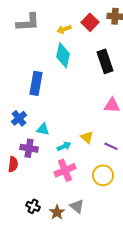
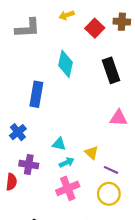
yellow arrow: (64, 29) -> (67, 15), moved
cyan triangle: (43, 129) -> (59, 144), moved
purple line: (111, 146) -> (111, 170), moved

